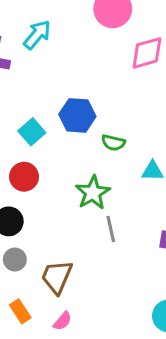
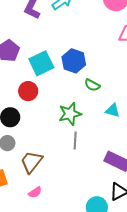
cyan square: (32, 132) -> (41, 63), size x1.4
pink semicircle: (62, 321) -> (35, 192), moved

